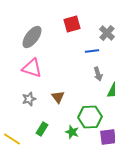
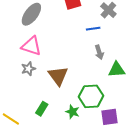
brown triangle: (58, 97) -> (58, 76), size x1.5
gray star: (29, 99) -> (28, 69), moved

